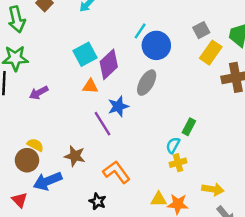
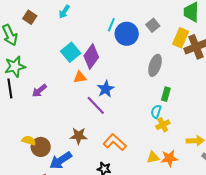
gray square: (201, 30) -> (153, 25), moved
yellow rectangle: (211, 53) -> (181, 38), moved
gray ellipse: (147, 83) -> (155, 65), moved
yellow semicircle: (35, 145) -> (29, 140), moved

